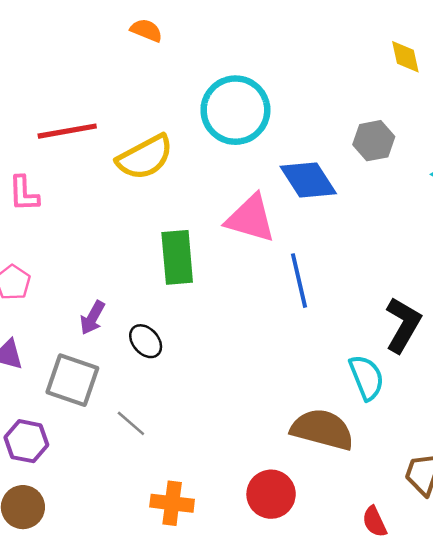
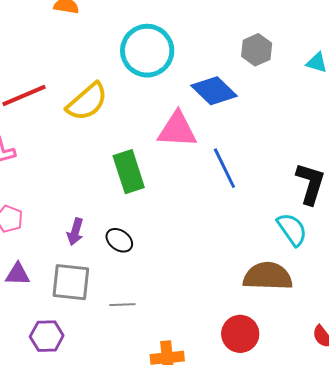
gray line: (131, 423) -> (122, 305), turned -30

